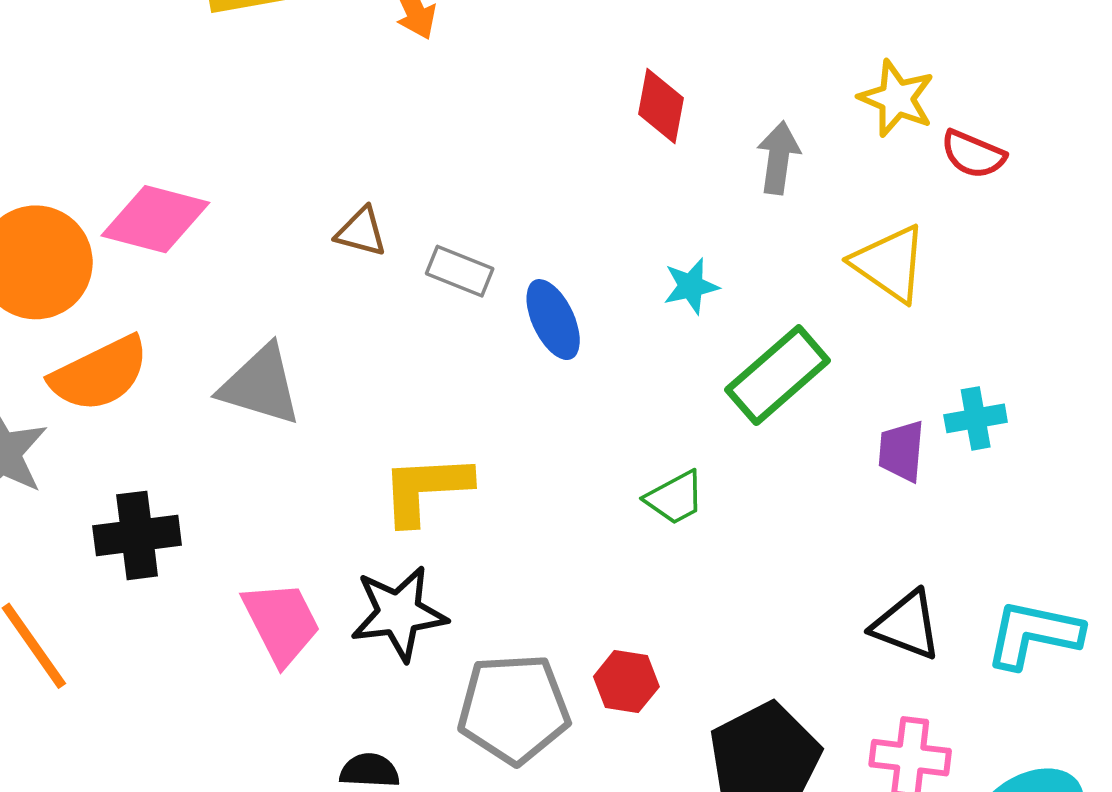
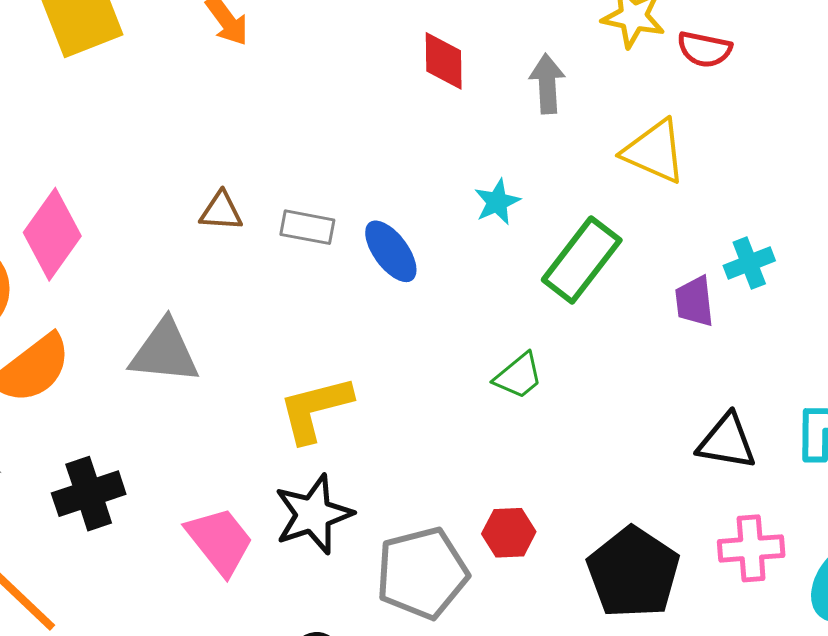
pink diamond: (155, 219) -> (52, 234), turned -58

